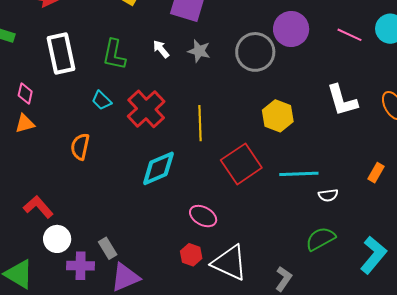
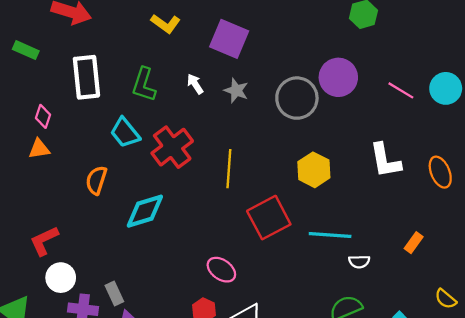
cyan trapezoid: (102, 100) -> (125, 133), size x1.4
cyan diamond: (158, 168) -> (145, 211), moved
red L-shape: (38, 207) -> (44, 241), turned -80

